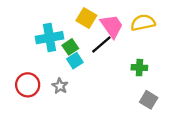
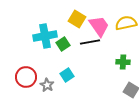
black line: (101, 44) -> (90, 42), turned 30
cyan square: (75, 61) -> (67, 75), moved
gray star: (60, 86) -> (47, 85), moved

